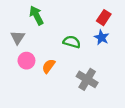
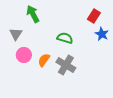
blue star: (102, 37) -> (102, 34), moved
gray cross: (87, 79) -> (66, 65), moved

